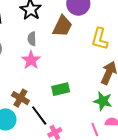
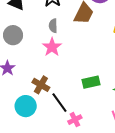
green rectangle: (61, 89) -> (91, 82), moved

